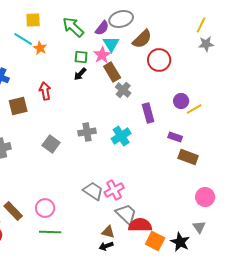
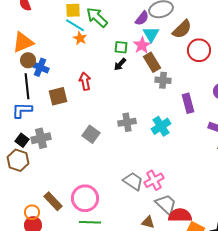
green arrow: (73, 27) -> (97, 17), moved
cyan line: (23, 39) -> (75, 25), moved
gray cross: (123, 90) -> (163, 80), turned -35
pink circle: (45, 208) -> (85, 198), size x1.4

